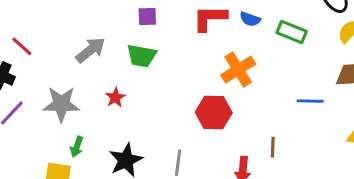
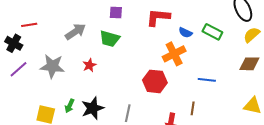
blue semicircle: (250, 19) -> (185, 33), moved
red line: (22, 46) -> (29, 25), turned -56
blue line: (310, 101) -> (207, 80), moved
green arrow: (77, 147) -> (69, 106), moved

